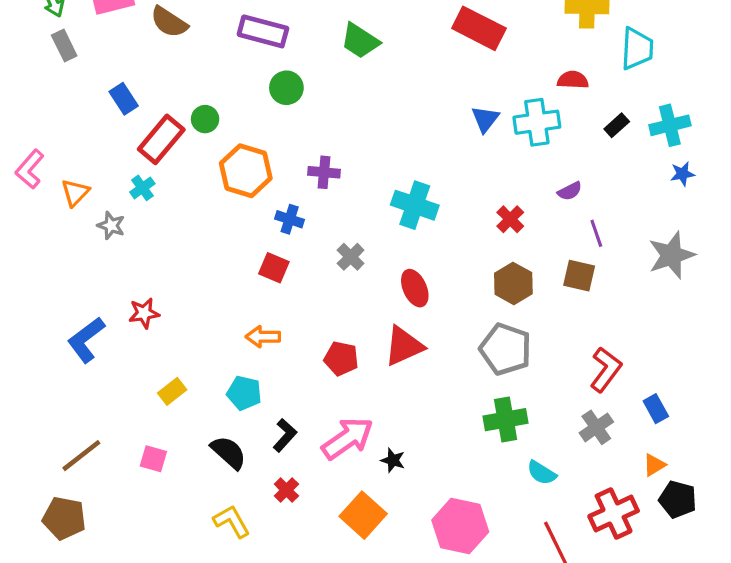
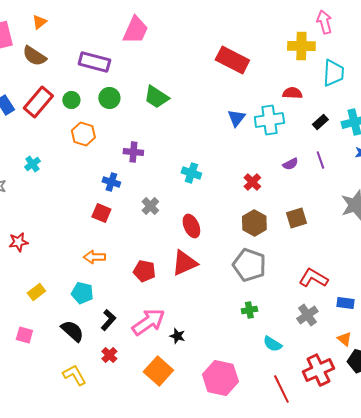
green trapezoid: (360, 41) -> (156, 97), moved
green circle: (205, 119) -> (71, 100), moved
red rectangle: (161, 139) -> (38, 102), moved
orange hexagon: (246, 171) -> (83, 134), moved, size x0.7
cyan cross: (142, 188) -> (32, 164), moved
cyan cross: (415, 205) -> (191, 173), size x0.7
purple line: (596, 233) -> (320, 160), moved
brown square: (579, 276) -> (296, 218), turned -30
red L-shape: (606, 369) -> (313, 278), turned -96
blue rectangle: (656, 409) -> (345, 303), turned -54
green cross: (506, 420) -> (249, 310), size x0.6
orange triangle: (654, 465) -> (344, 339), turned -49

